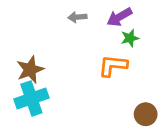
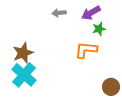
cyan cross: (31, 98) -> (24, 75), turned -30

